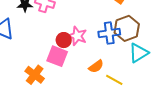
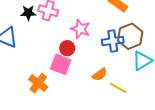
pink star: (77, 36) -> (80, 29), moved

